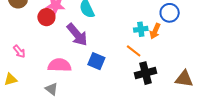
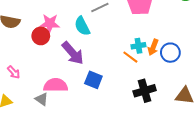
blue circle: (170, 13) -> (170, 53), moved
orange line: (134, 51) -> (130, 57), moved
gray triangle: (52, 89) -> (42, 99), moved

